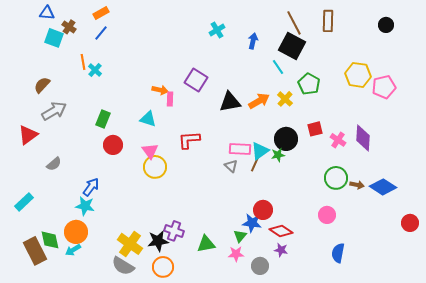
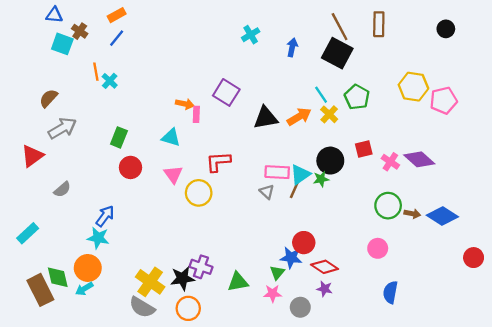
cyan line: (278, 67) -> (321, 95), moved
purple diamond: (363, 138) -> (419, 159), turned -52
yellow circle: (155, 167) -> (199, 193), moved

